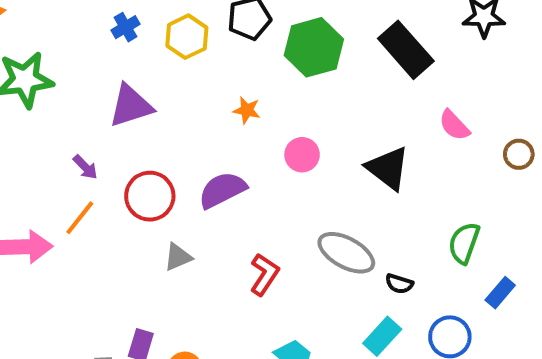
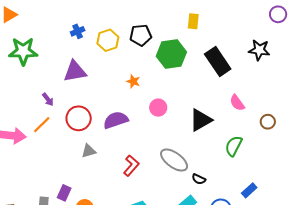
black triangle: (388, 168) -> (201, 120), turned 45
green semicircle: (464, 243) -> (234, 146), moved

